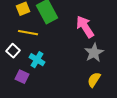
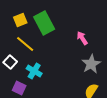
pink arrow: (85, 27) -> (82, 38), size x0.6
yellow line: (28, 33) -> (25, 44), turned 30

